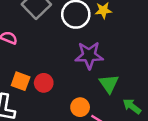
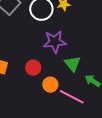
red circle: (44, 83) -> (33, 68), moved

